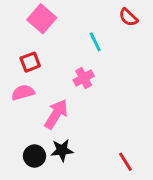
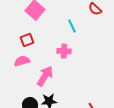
pink cross: (84, 78) -> (64, 51), turned 32

